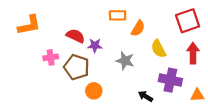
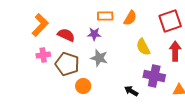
orange L-shape: (29, 25) -> (40, 25), moved, turned -35
orange semicircle: (138, 28) -> (130, 18), moved
purple star: (95, 46) -> (94, 34), moved
gray star: (125, 61) -> (99, 58), moved

